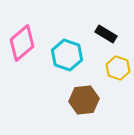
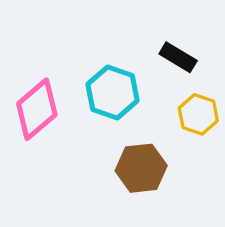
pink diamond: (22, 43) -> (37, 109), moved

